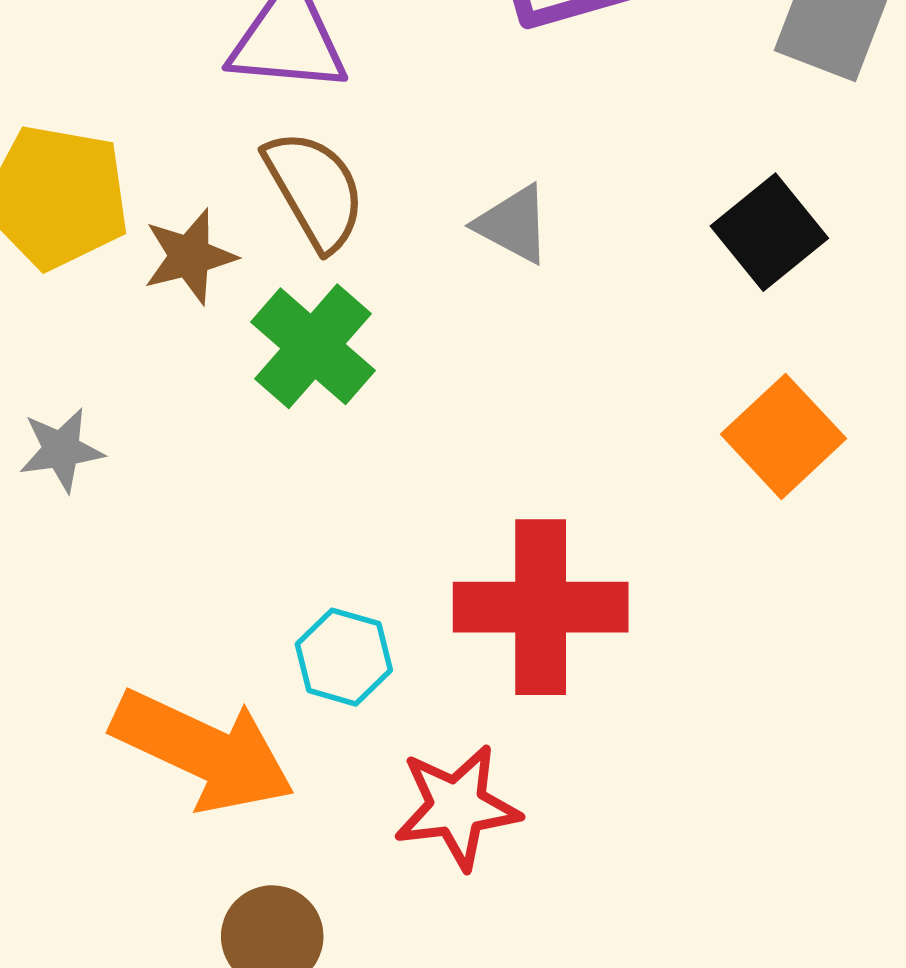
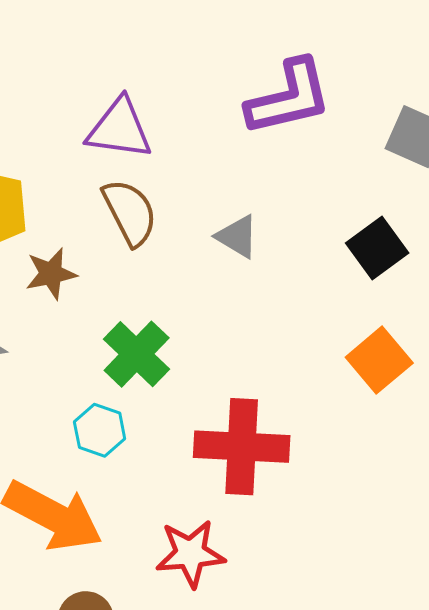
brown star: (190, 256) -> (51, 274), moved
green cross: (313, 346) -> (137, 354), moved
cyan hexagon: (344, 657) -> (100, 430), moved

